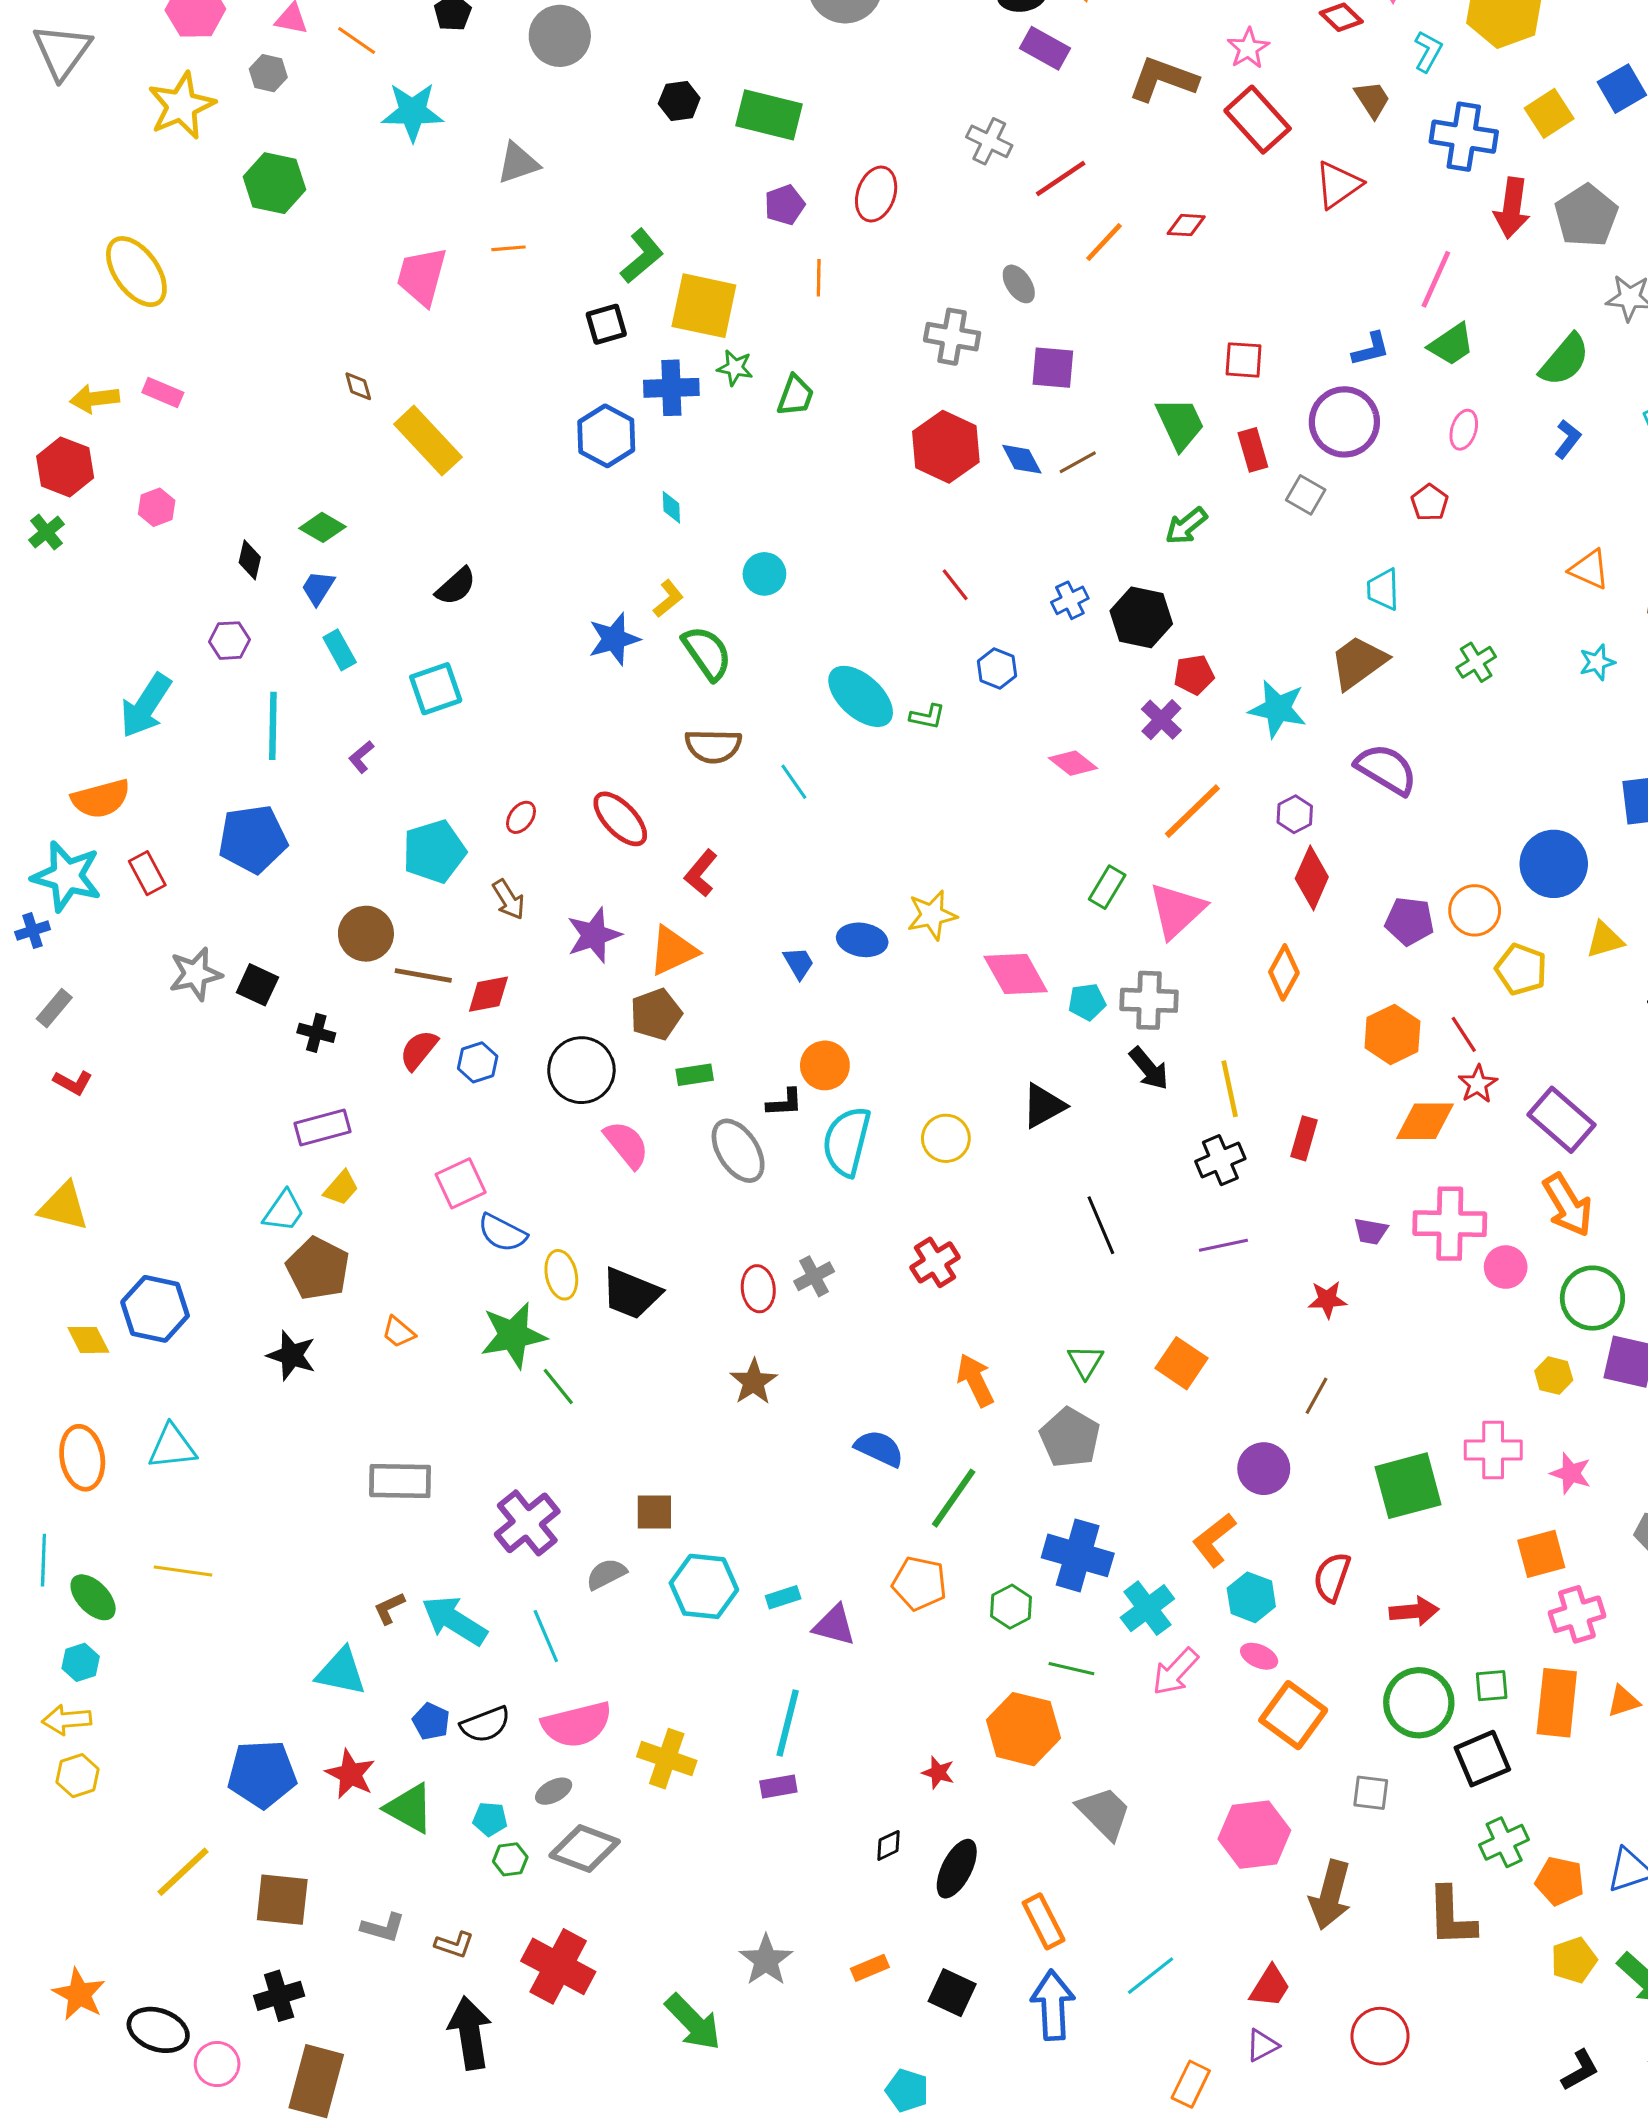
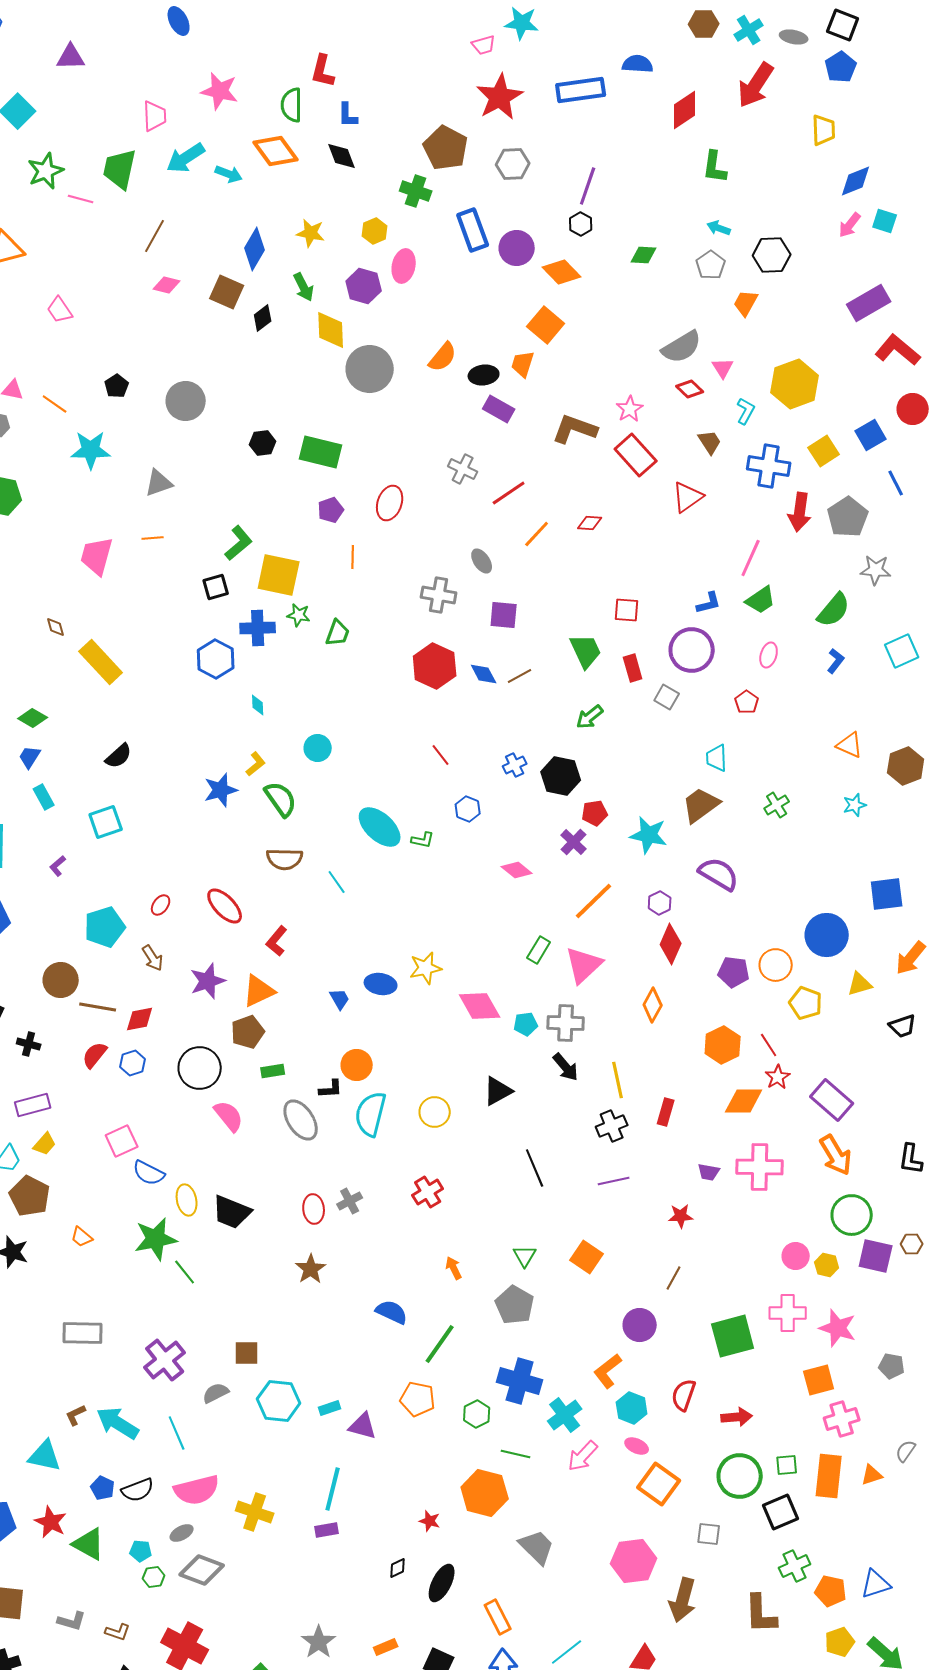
pink circle: (1506, 1267) -> (796, 1256), moved
orange arrow: (975, 1380) -> (454, 1268), size x0.7
pink star: (1571, 1473) -> (838, 1328), size x1.4

